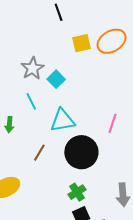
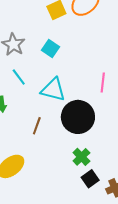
cyan square: (56, 79) -> (51, 48), moved
cyan triangle: (63, 121) -> (53, 90), turned 36

